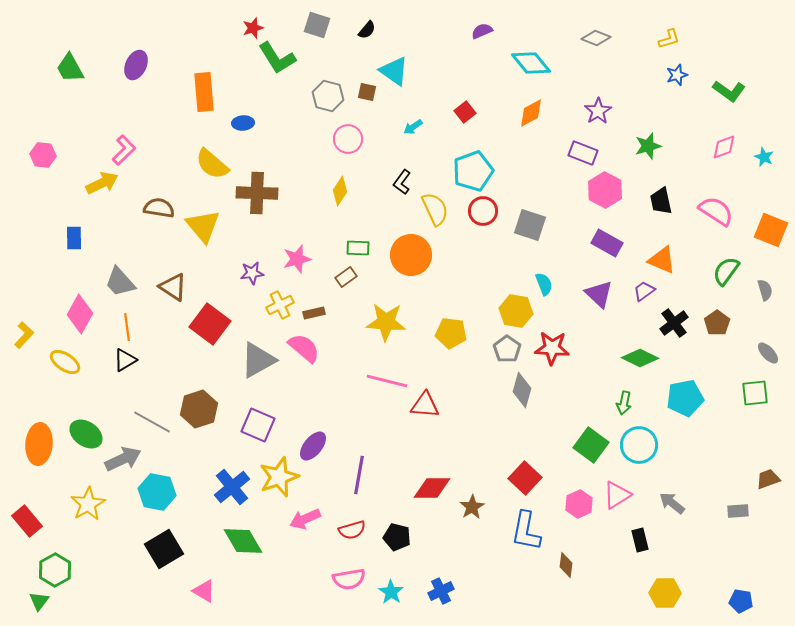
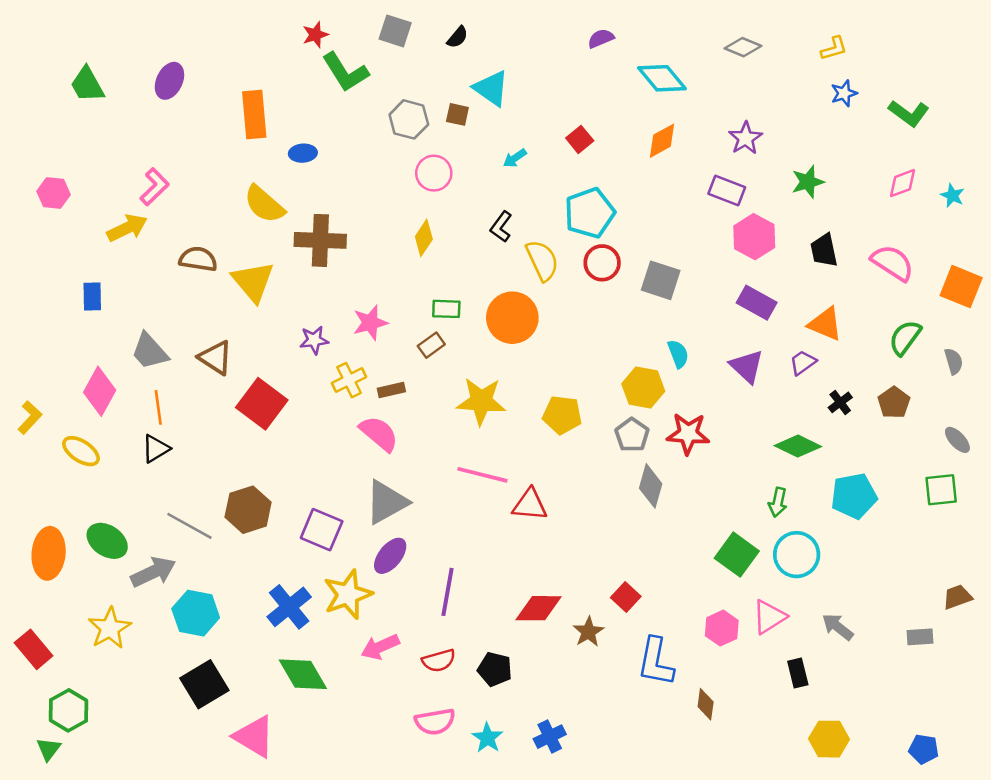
black cross: (674, 323) -> (840, 402), size x0.7
gray triangle: (258, 360) -> (386, 502), moved
red square: (525, 478) -> (626, 597), moved, size x0.7
pink triangle: (204, 591) -> (254, 737), size x1.5

